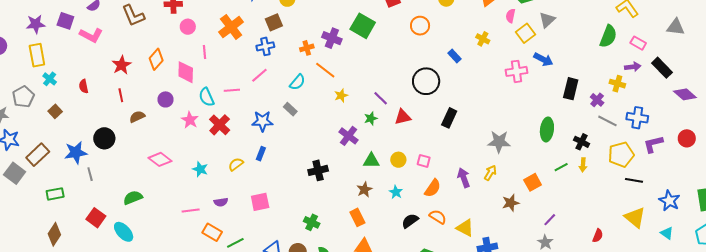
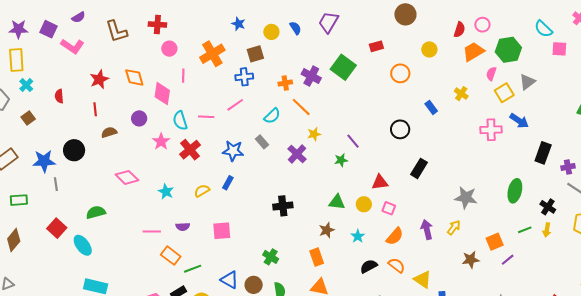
orange diamond: (156, 59) -> (134, 77), turned -65
black circle: (426, 81) -> (400, 129), size x0.7
purple cross: (597, 100) -> (568, 167), turned 32
red triangle: (403, 117) -> (380, 182), moved
purple cross: (349, 136) -> (297, 154), moved
purple line: (550, 220) -> (508, 260), moved

